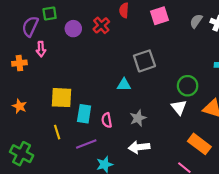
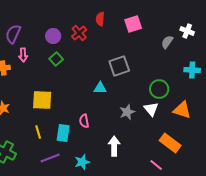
green square: (50, 14) -> (56, 59), moved, turned -32
gray semicircle: (196, 21) -> (167, 42), moved
cyan rectangle: (84, 114) -> (63, 133), moved
gray star: (138, 118) -> (127, 112), moved
purple line: (86, 144) -> (50, 158), moved
white arrow: (139, 147) -> (114, 146), turned 96

